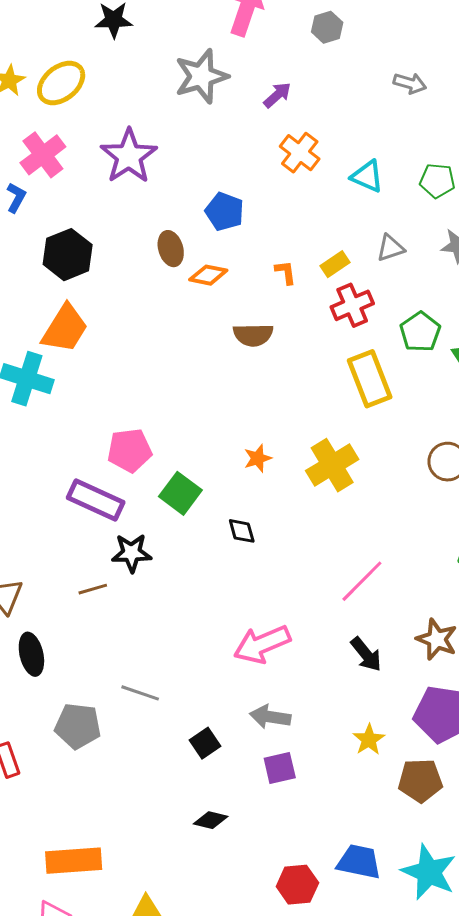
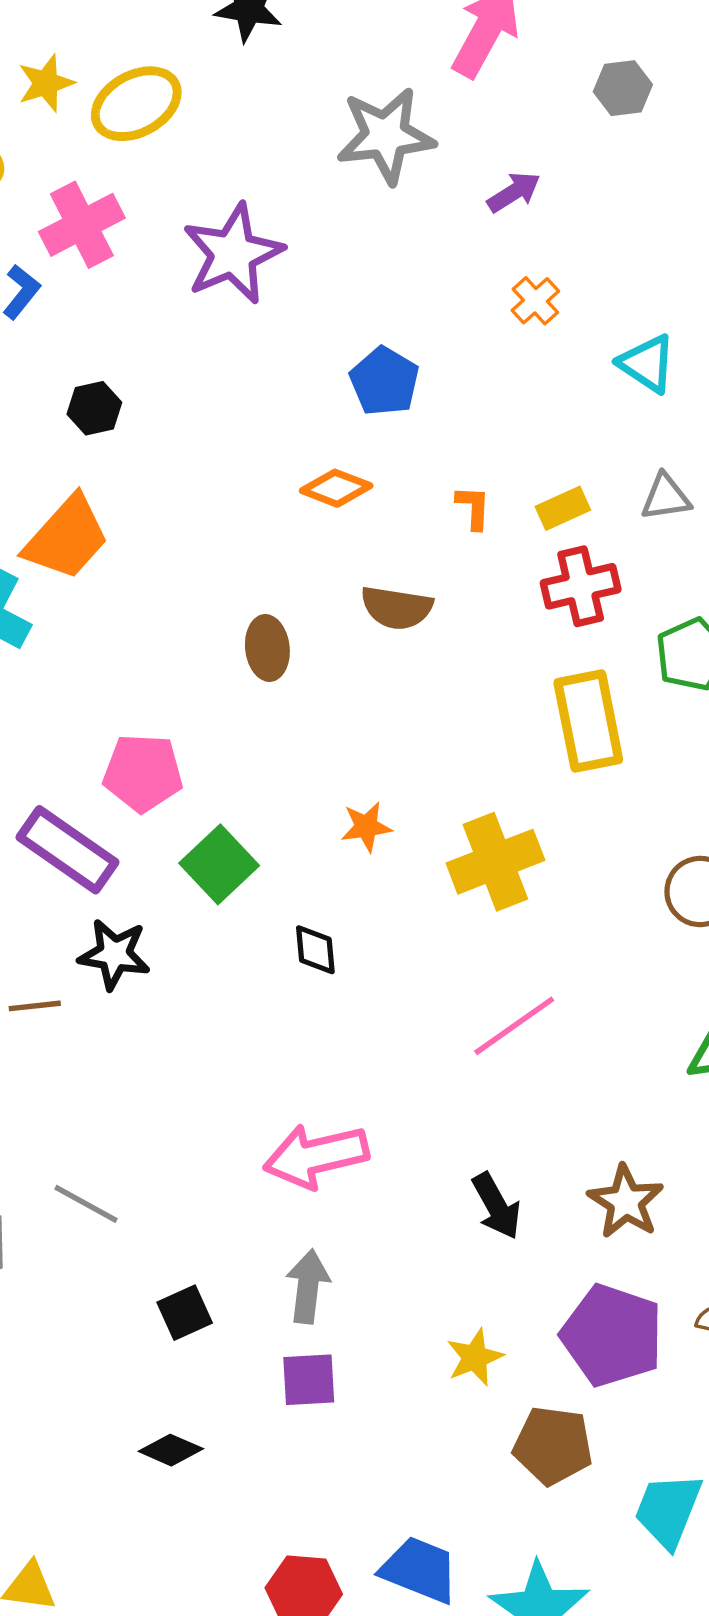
orange cross: (300, 153) -> (535, 301), size x0.7
brown ellipse: (171, 249) -> (267, 648), moved
black hexagon: (68, 255) -> (94, 408), size x0.6
pink line: (362, 581) -> (514, 1026), moved
gray arrow: (270, 717) -> (308, 1286), turned 78

